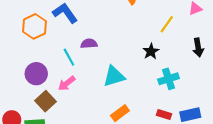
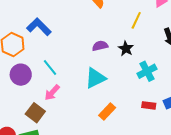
purple semicircle: (89, 44) -> (100, 46), moved
purple circle: (36, 74) -> (21, 75), moved

